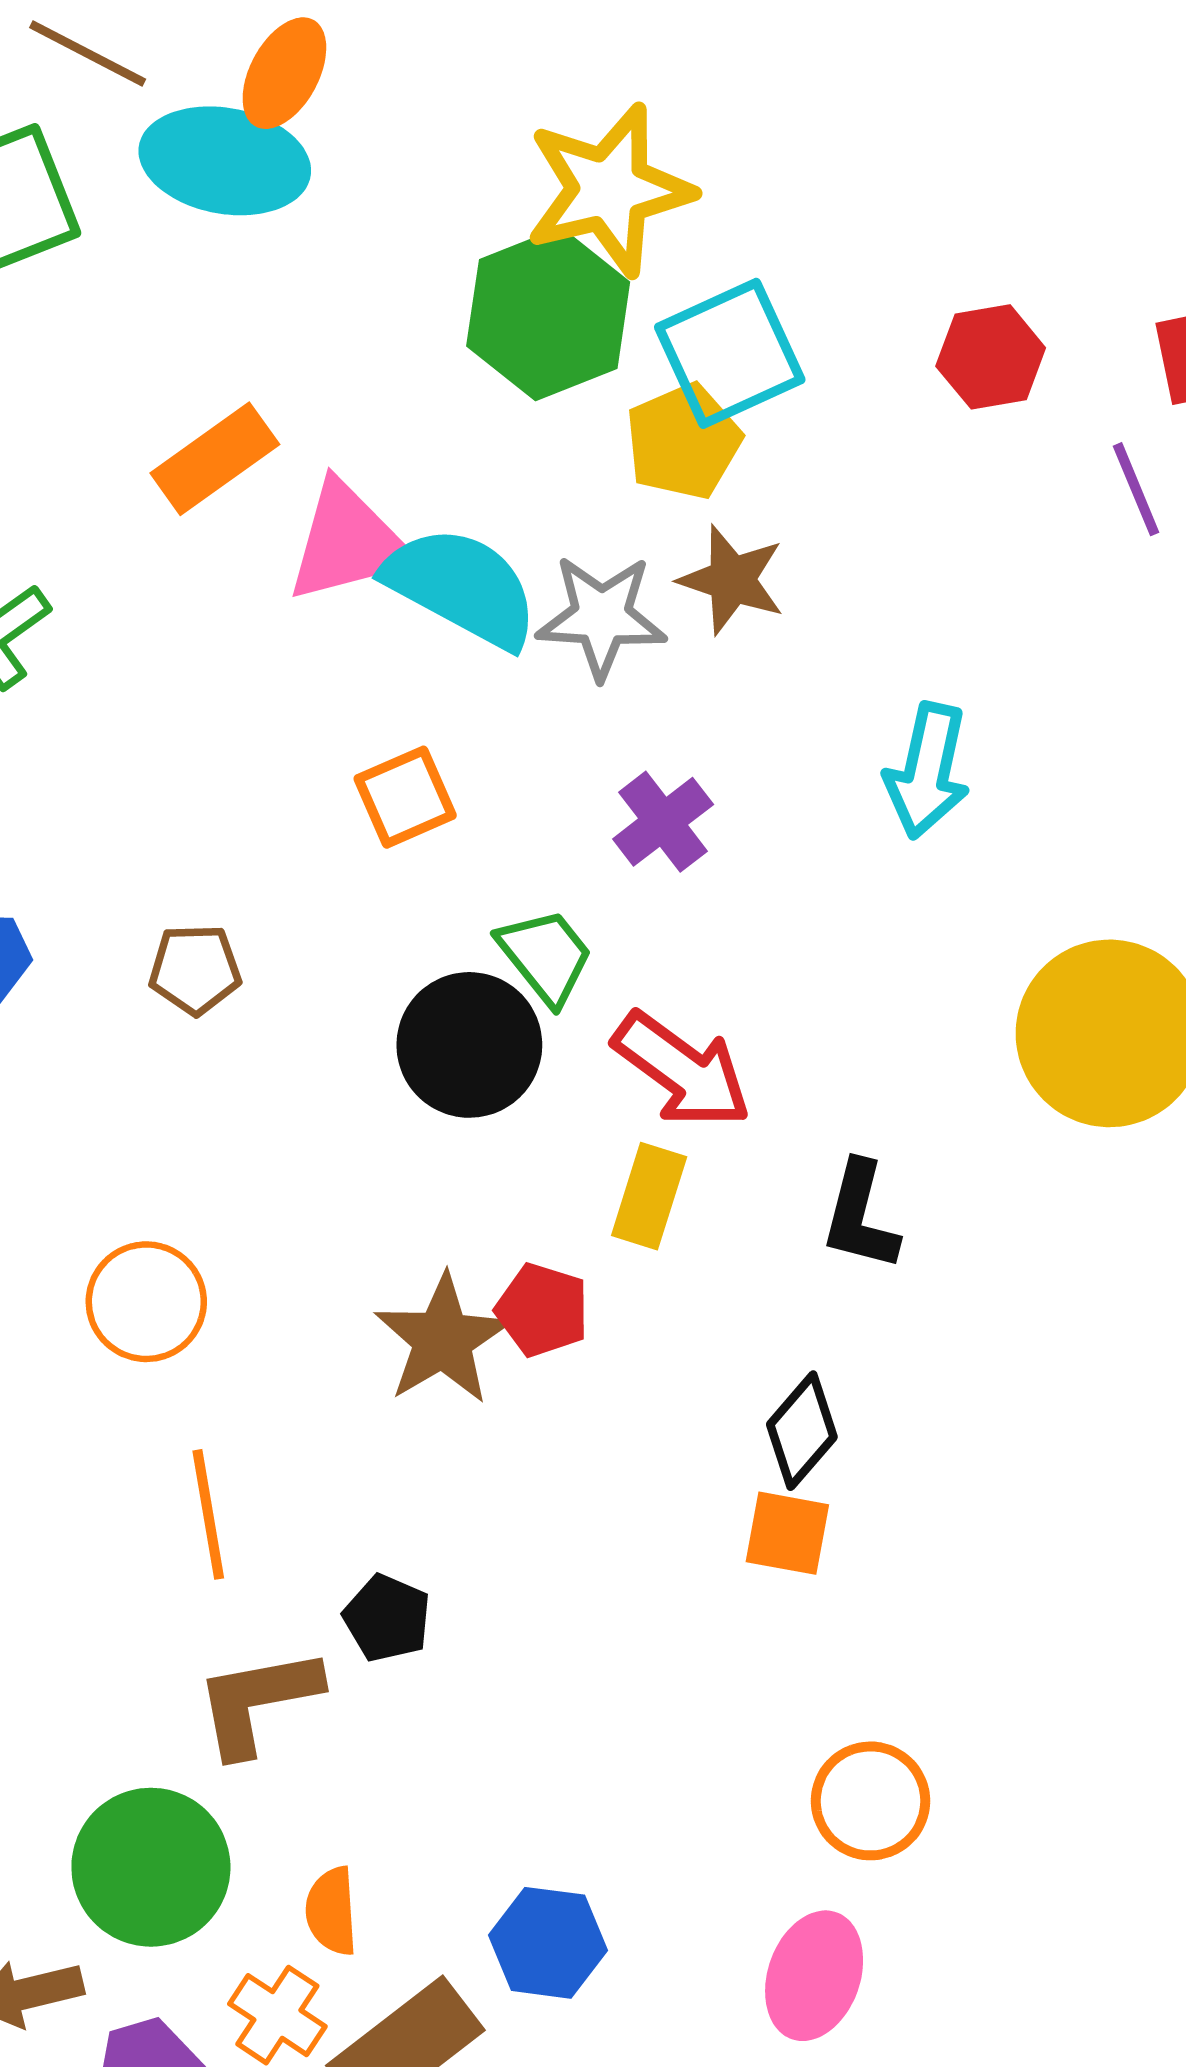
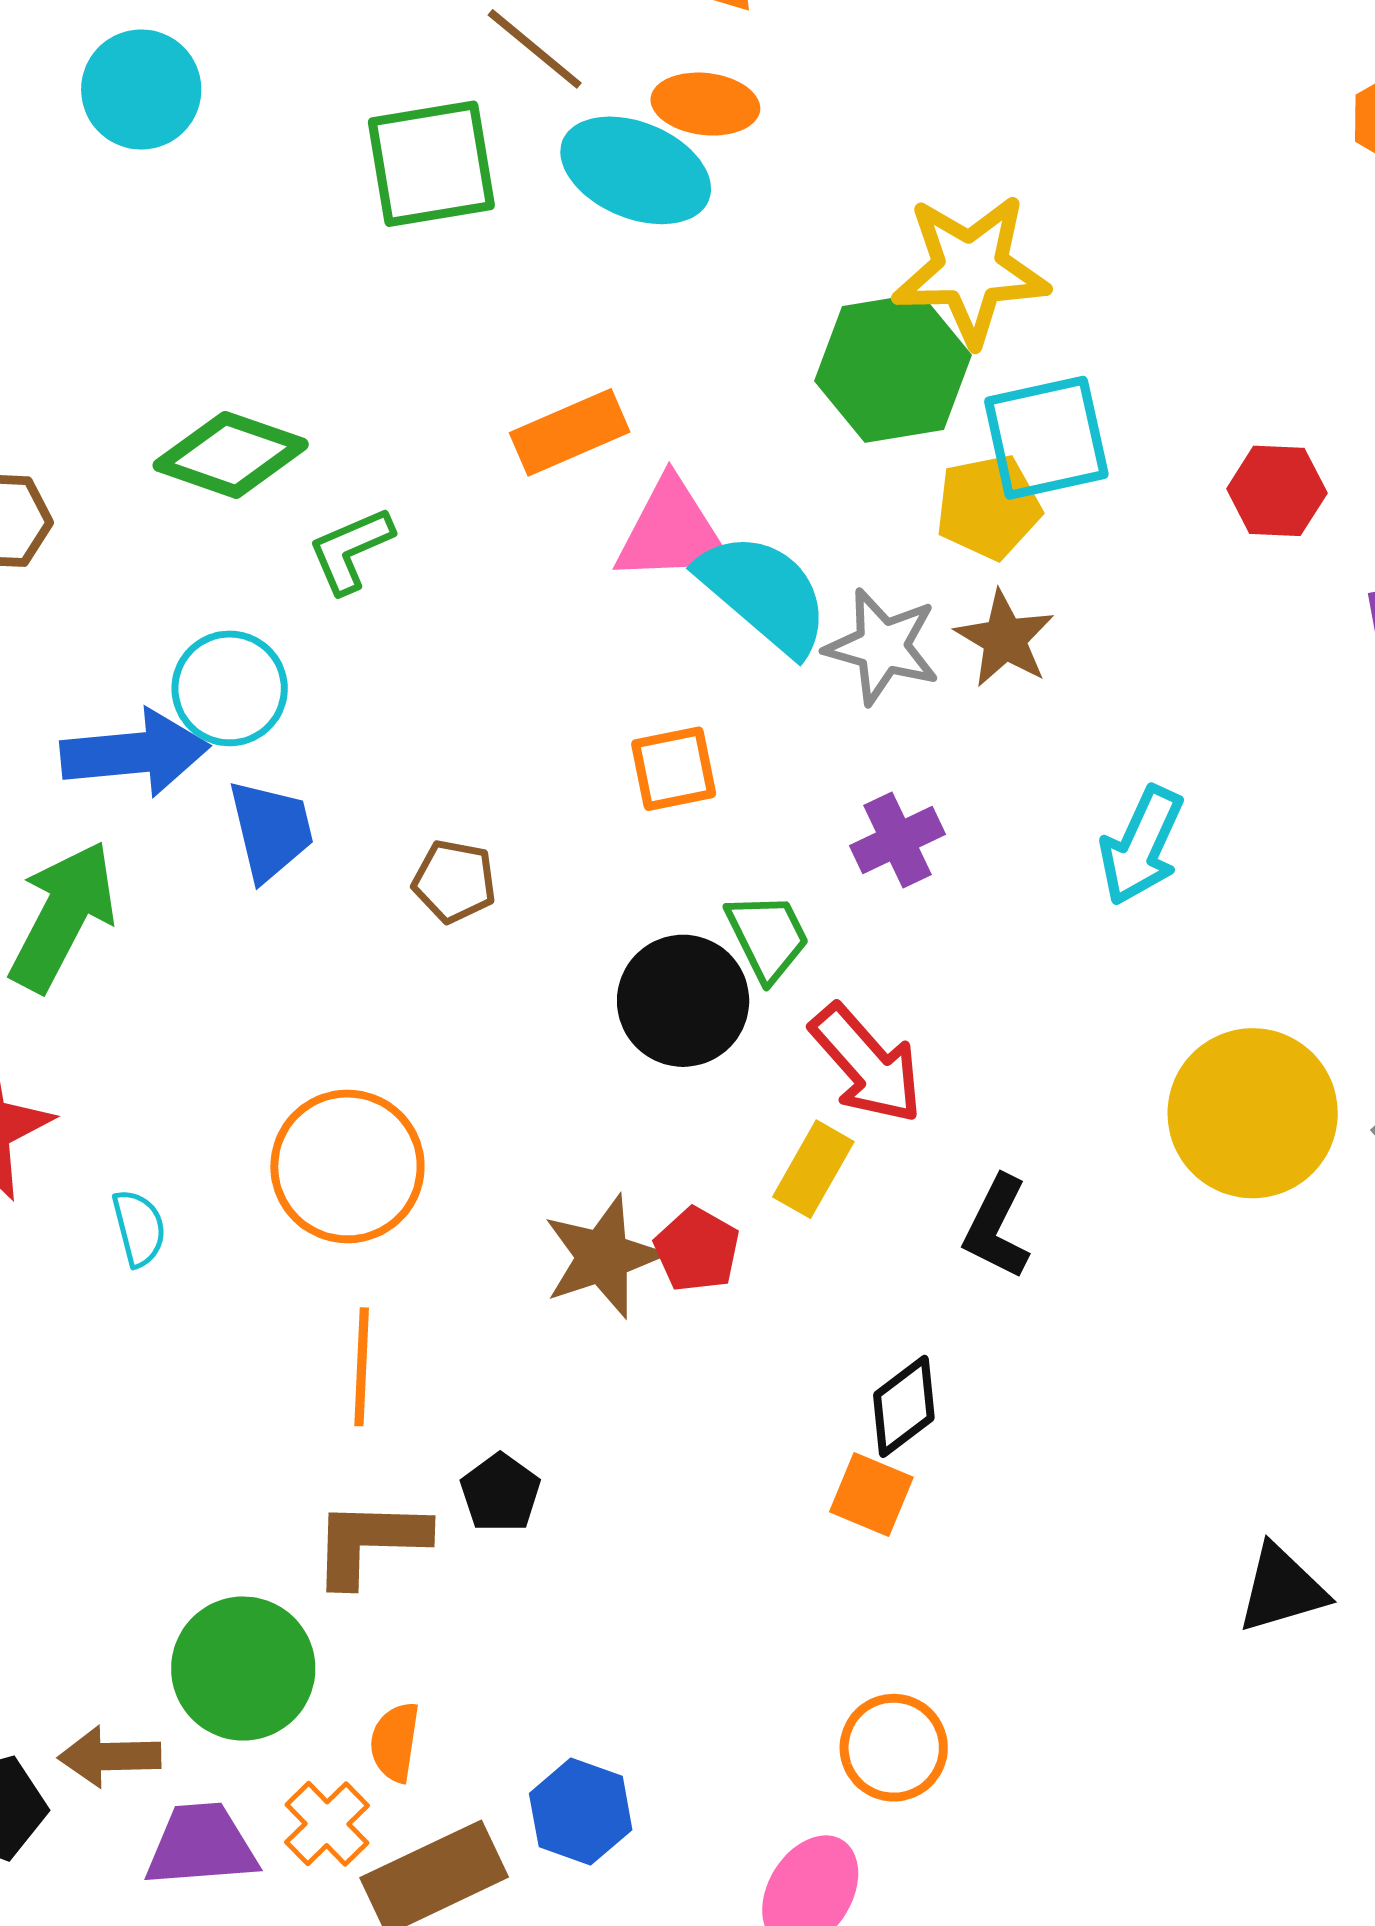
orange ellipse: (284, 73) -> (705, 104), turned 56
orange circle: (146, 1302) -> (347, 1166), size x1.4

